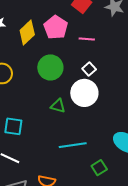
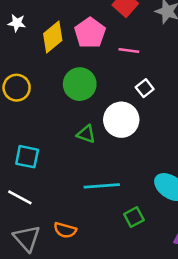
white square: (89, 69) -> (145, 88), moved

